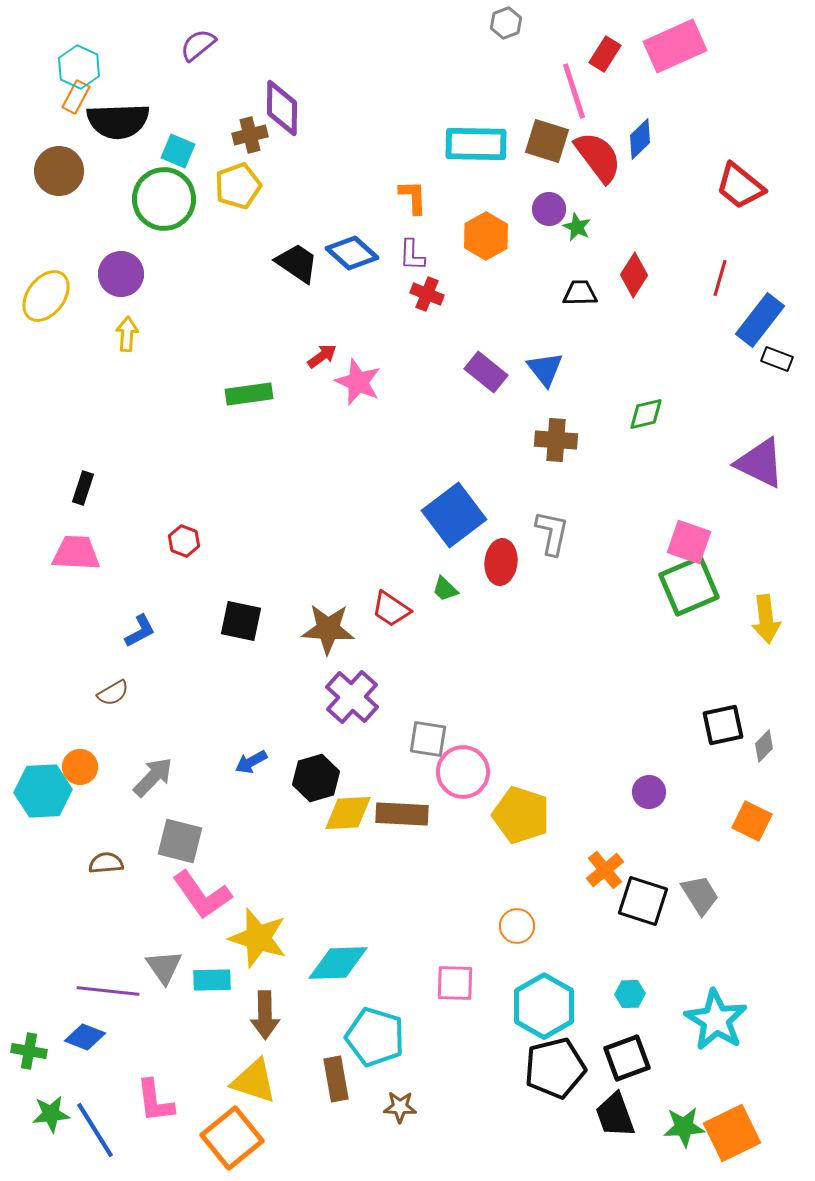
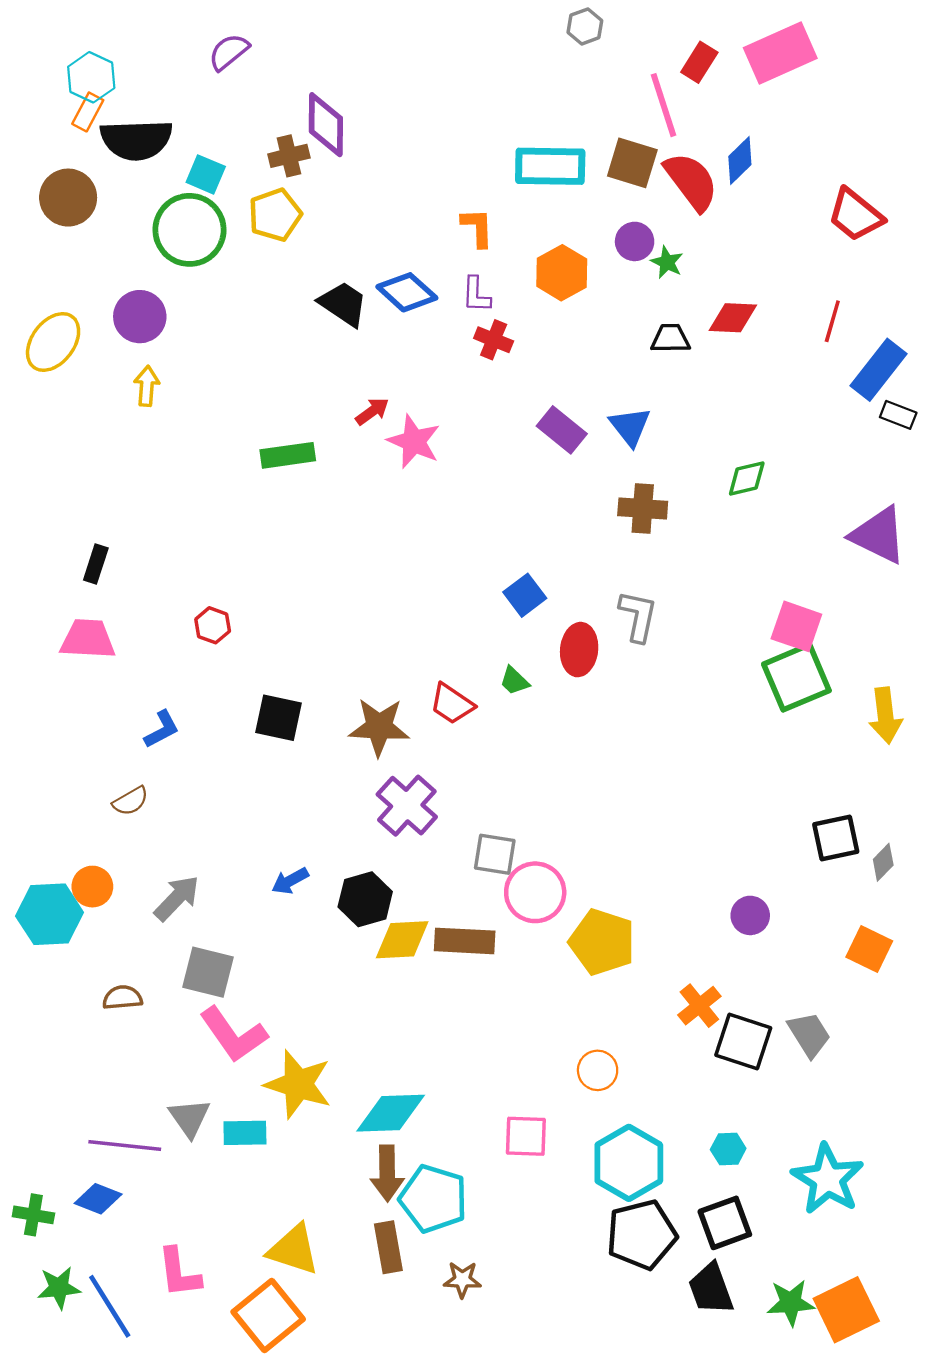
red diamond: (634, 275) -> (733, 318), turned 60
blue square: (454, 515) -> (525, 595), size x0.6
brown arrow: (265, 1015) -> (387, 1173), moved

